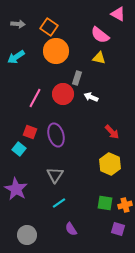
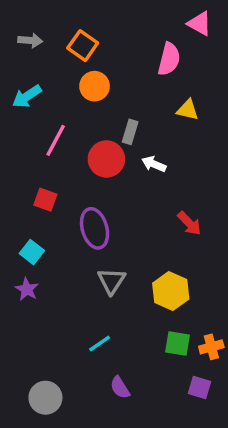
pink semicircle: (100, 35) -> (169, 59), turned -114
orange circle: (56, 51) -> (95, 86), size x0.7
yellow triangle: (99, 58) -> (188, 110), moved
pink line: (35, 98) -> (56, 140), moved
red square: (30, 132) -> (45, 200), moved
yellow hexagon: (110, 164) -> (171, 291), moved
gray triangle: (55, 175) -> (111, 281), moved
purple star: (16, 189) -> (27, 289), moved, size x0.6

